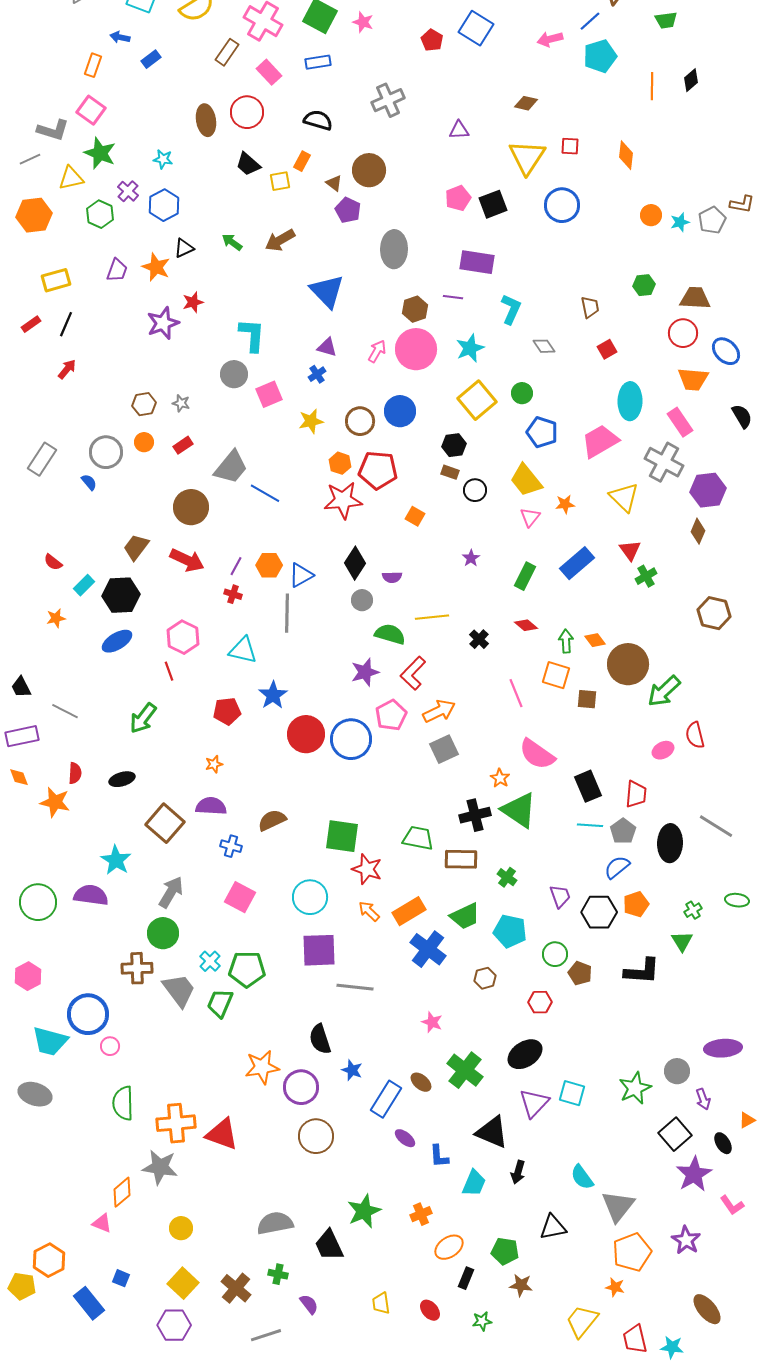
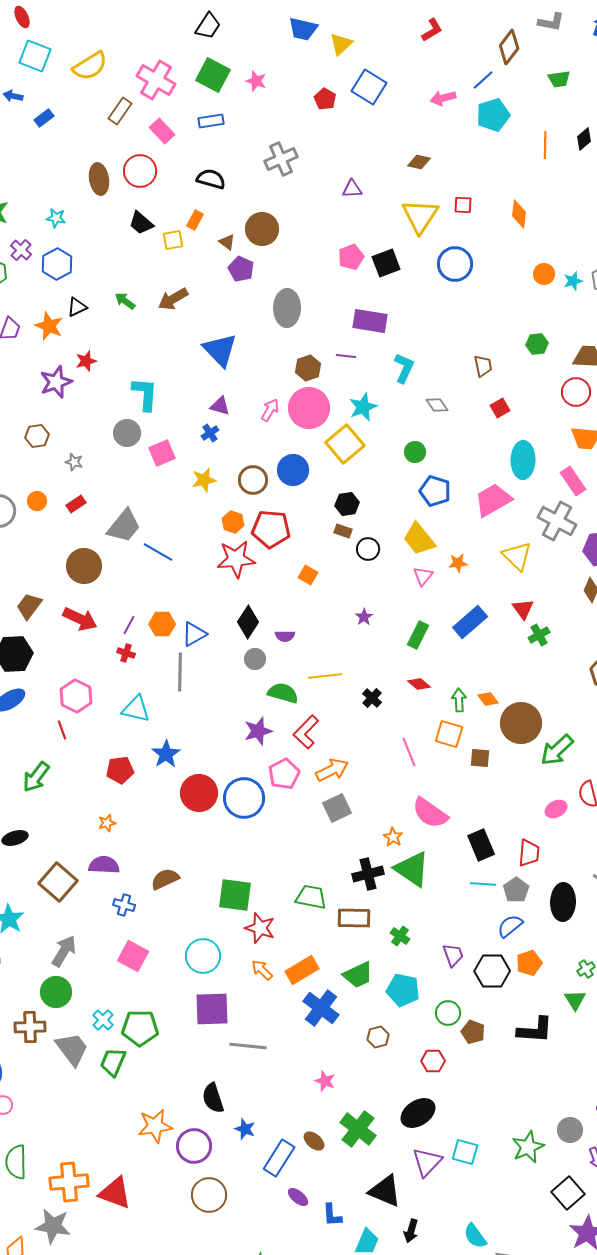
yellow square: (477, 400) -> (345, 444), moved
brown hexagon: (144, 404) -> (37, 436), moved

